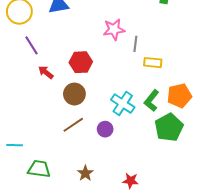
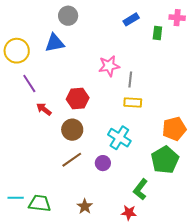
yellow rectangle: (153, 63) -> (133, 102), moved
green L-shape: (152, 101) -> (140, 189), moved
cyan line: (15, 145) -> (16, 198), moved

